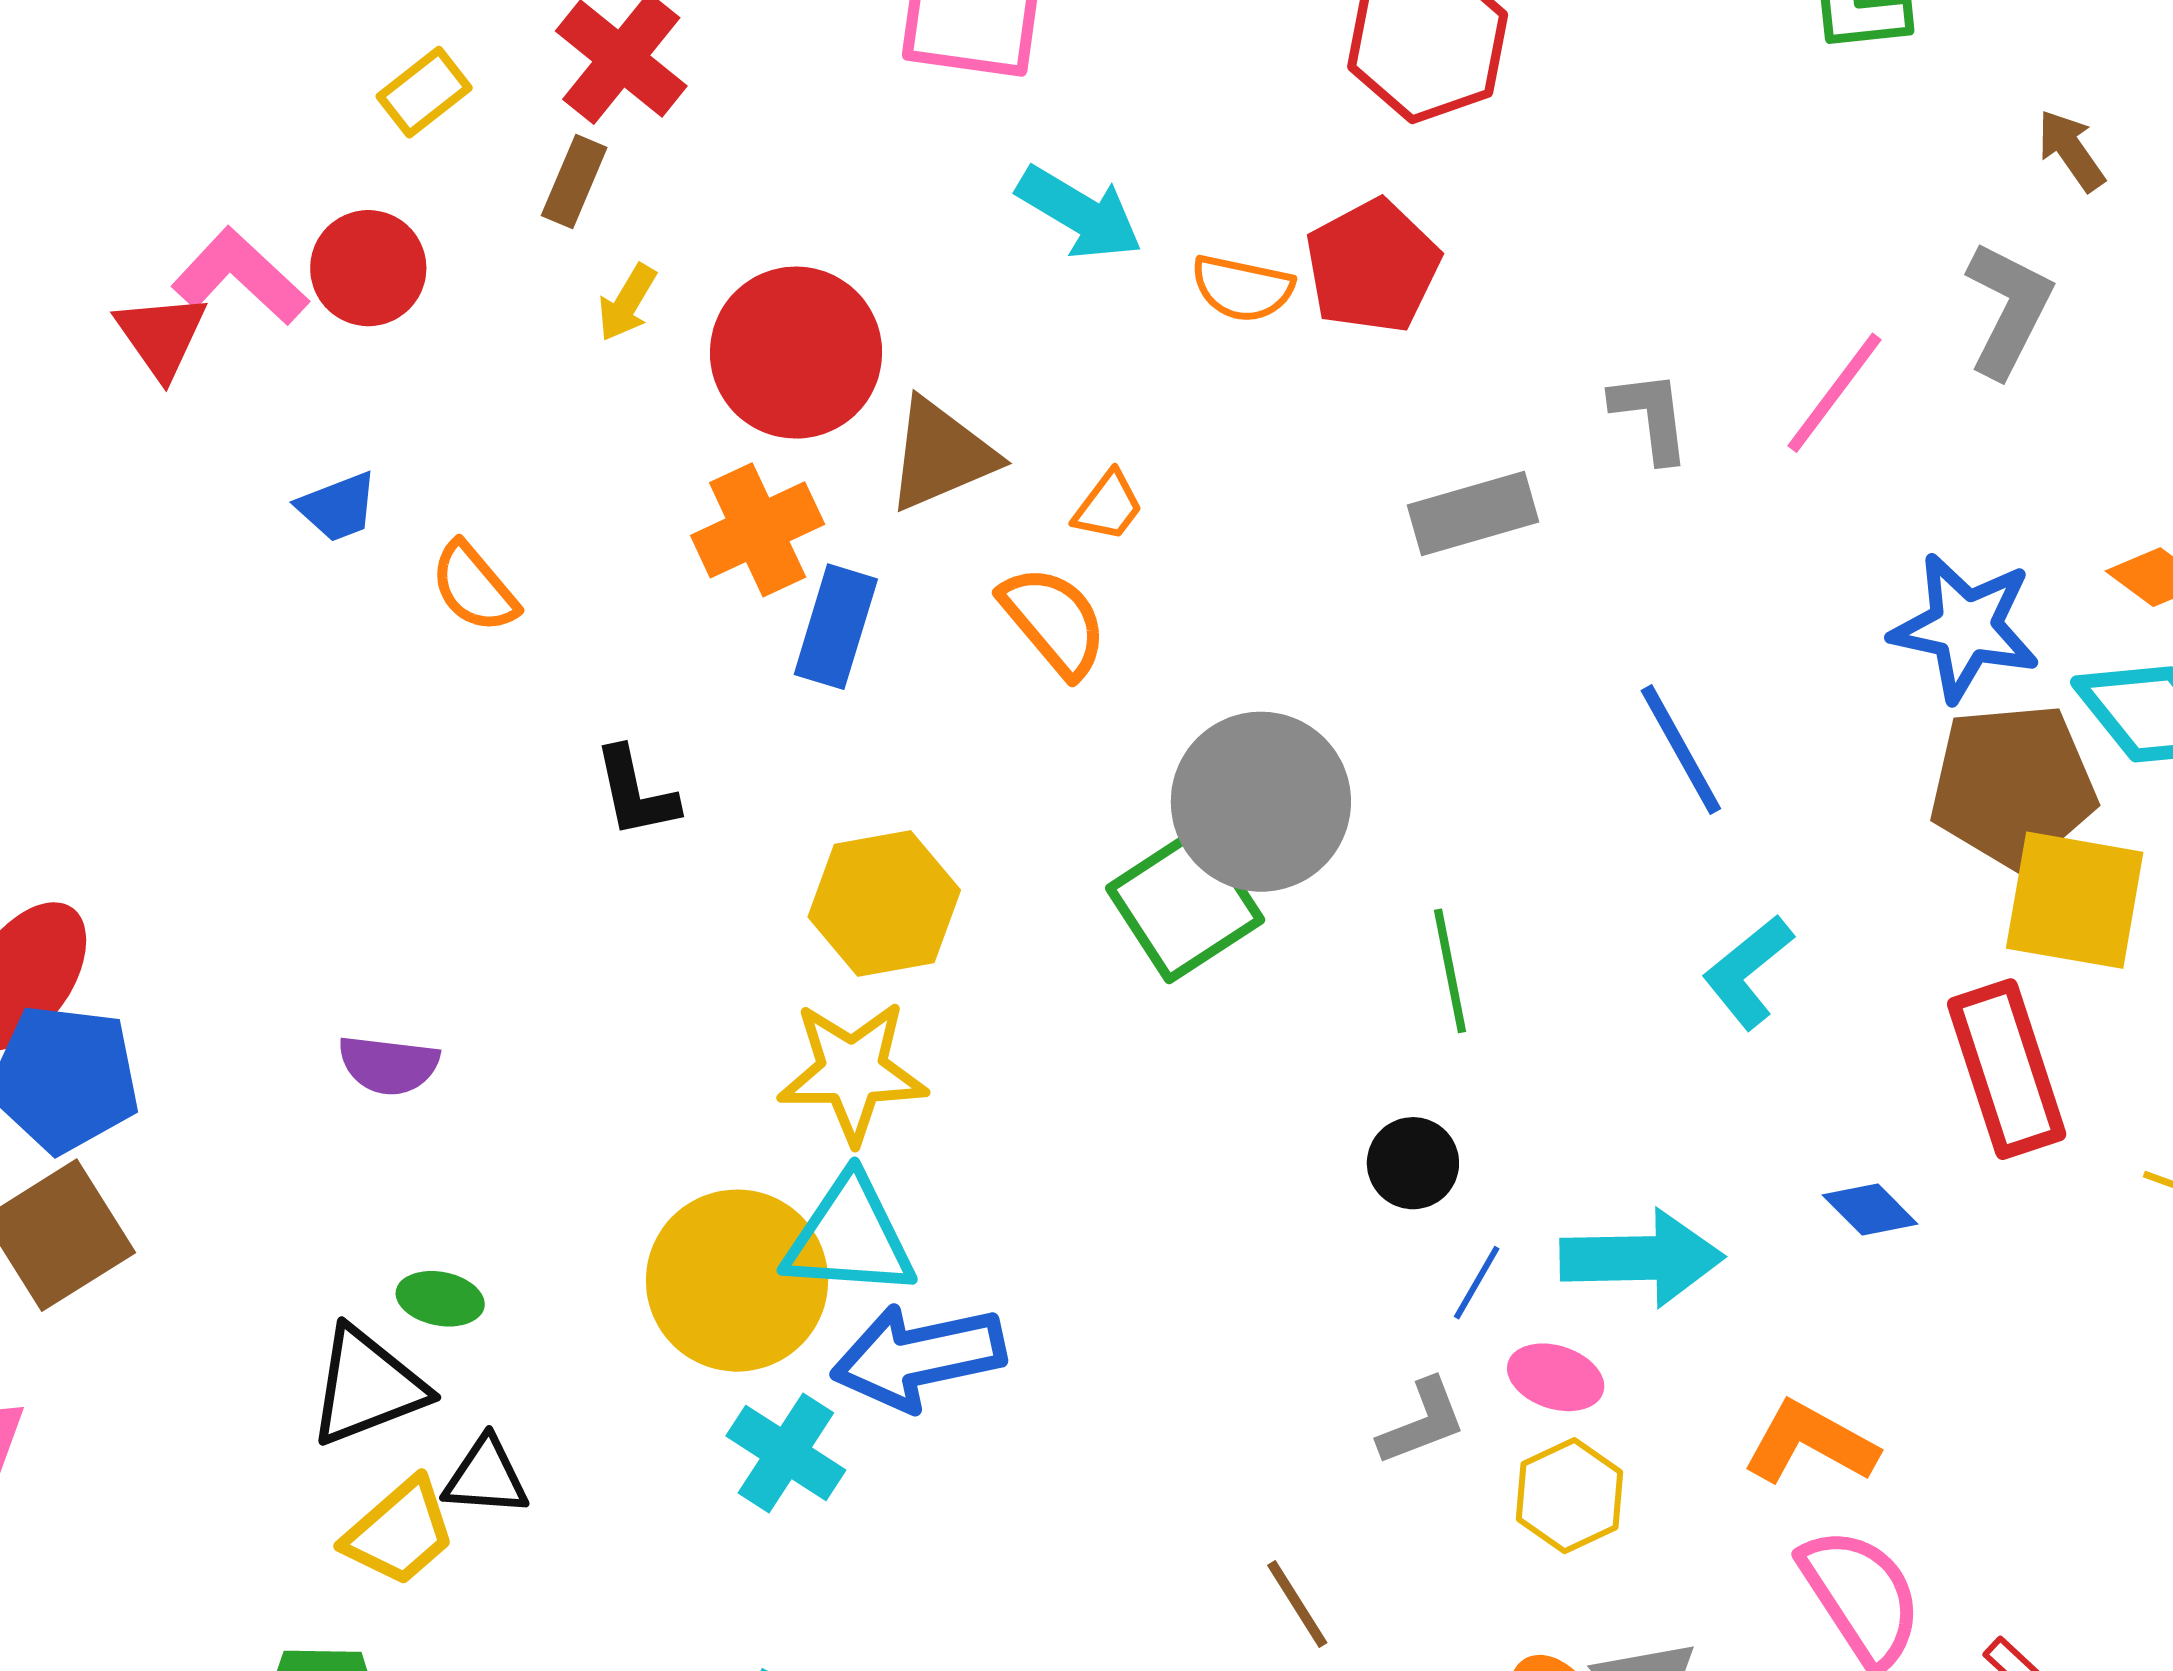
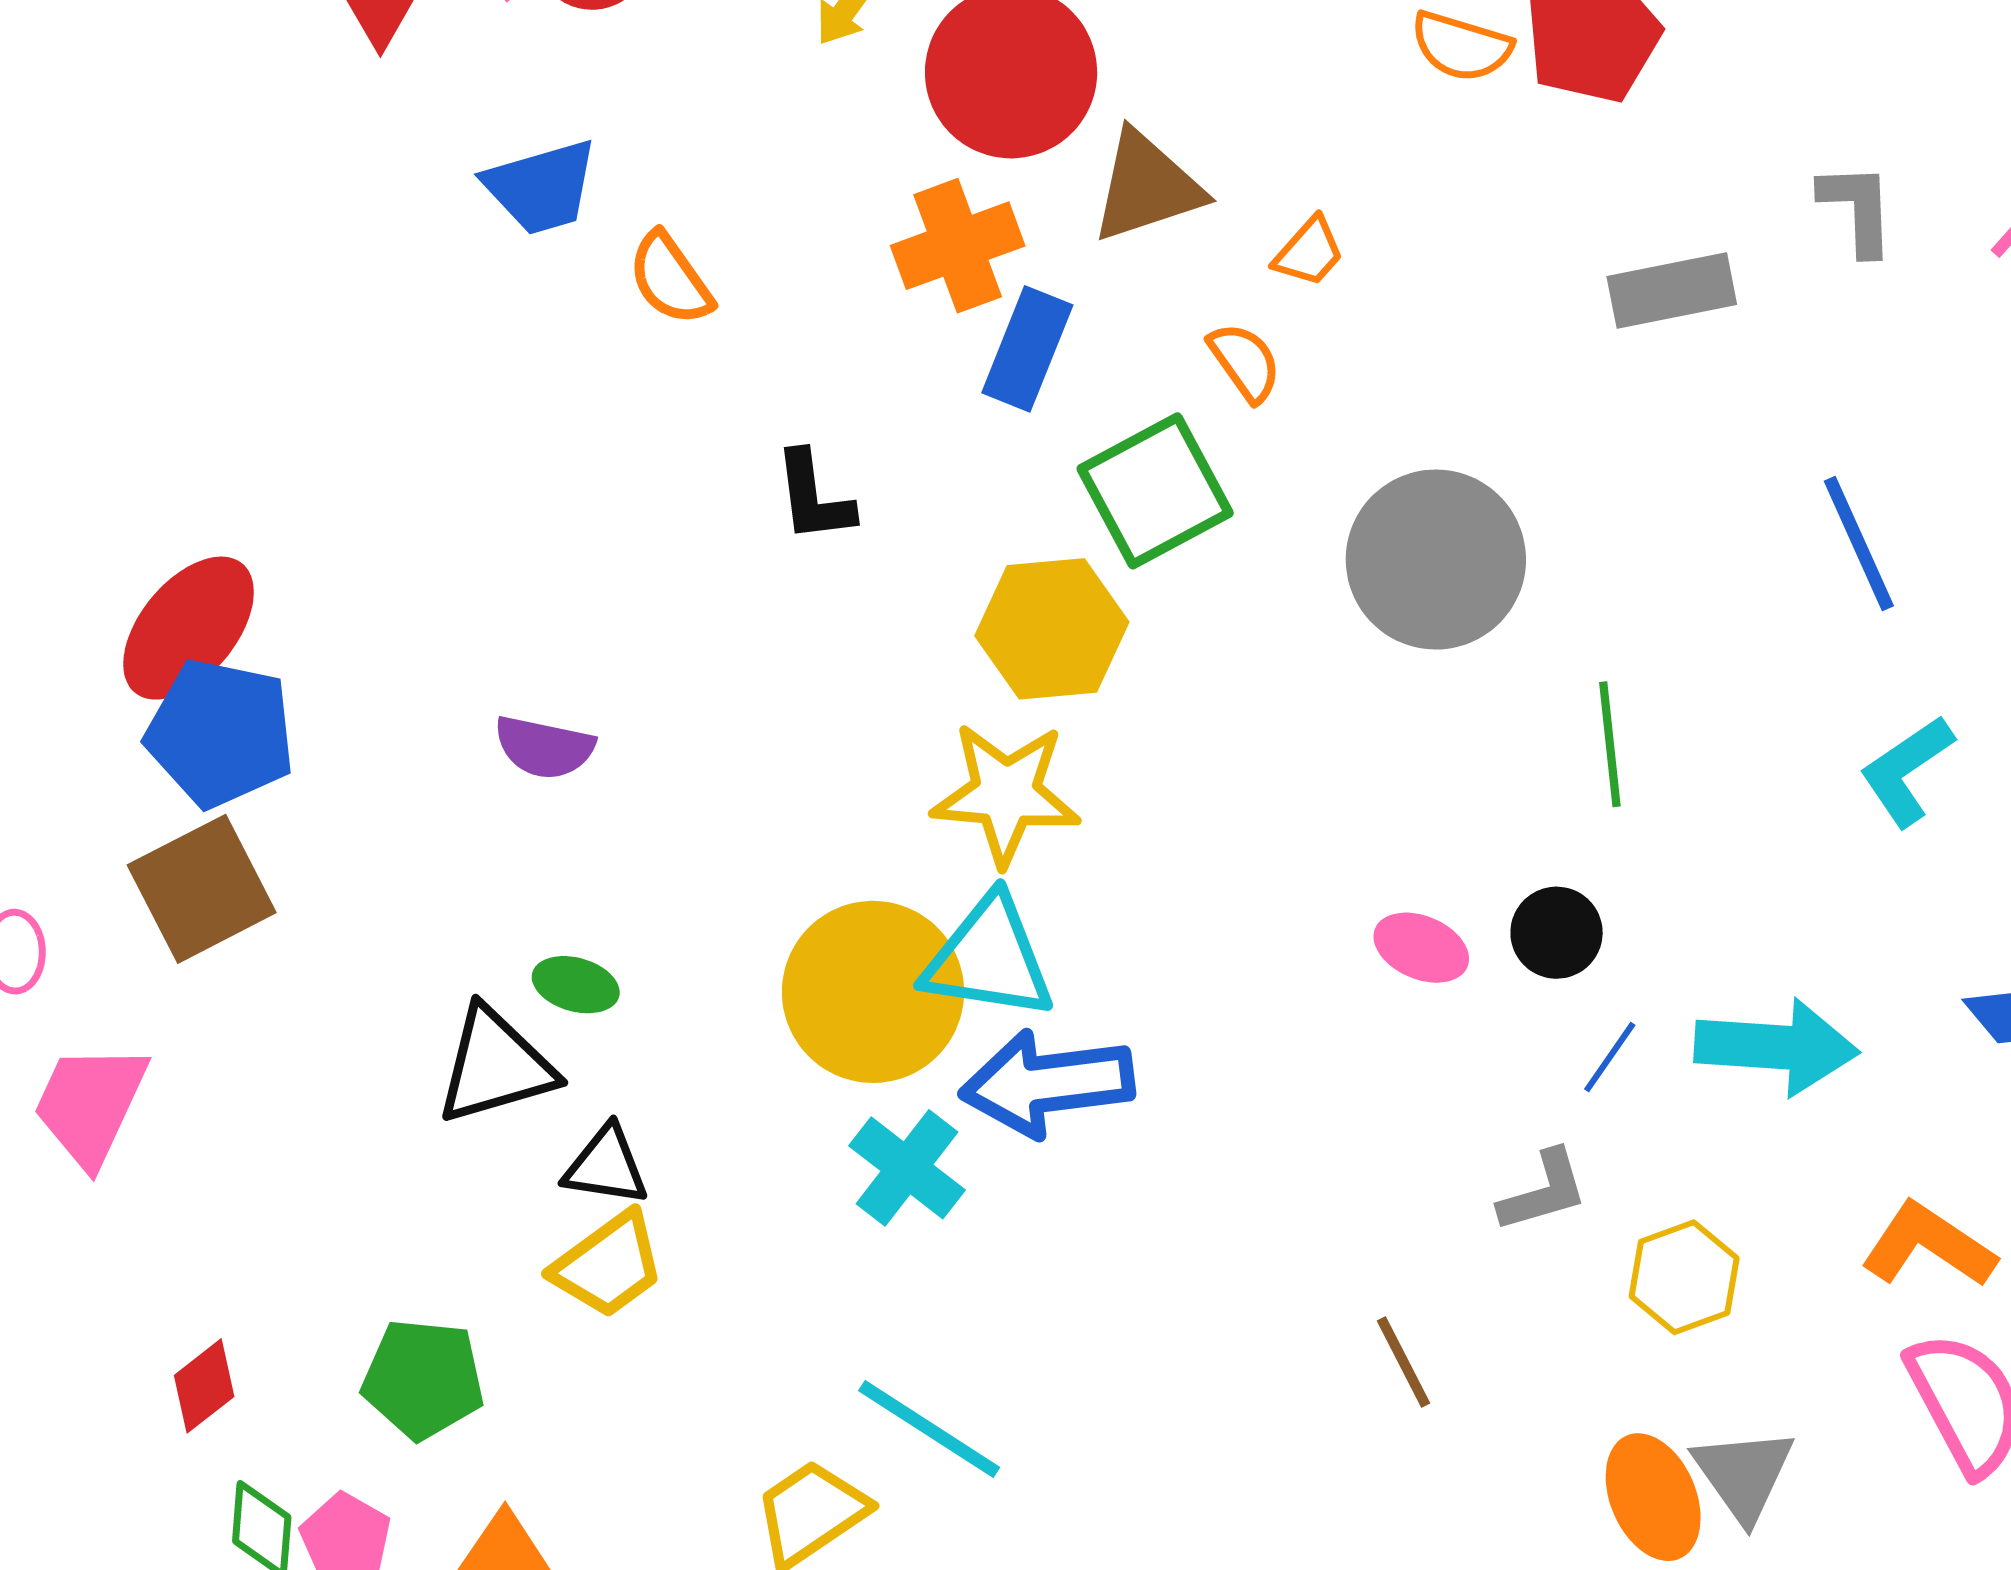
blue trapezoid: (338, 507) -> (541, 187), size x1.4
orange semicircle: (1054, 621) -> (1245, 362), size x0.7
green square: (1185, 904) -> (1155, 491), moved
pink ellipse: (1556, 1377) -> (1421, 948), moved
yellow trapezoid: (400, 1532) -> (608, 1265), moved

